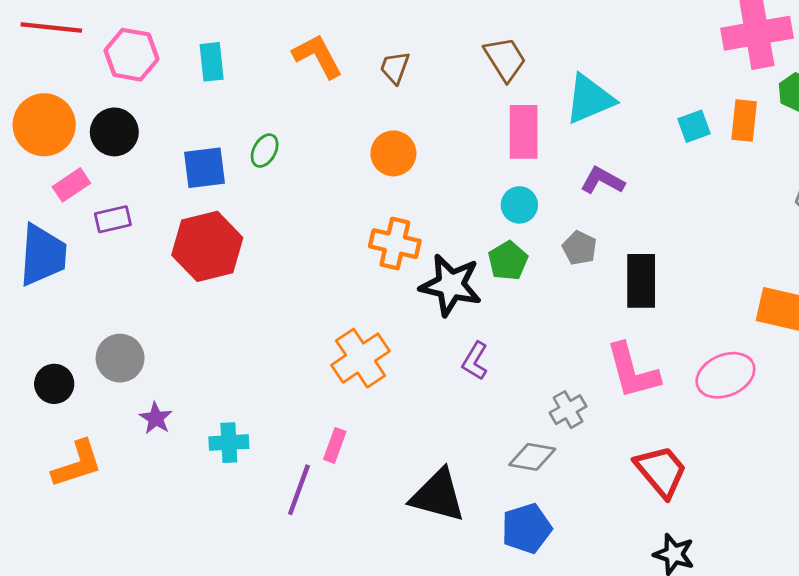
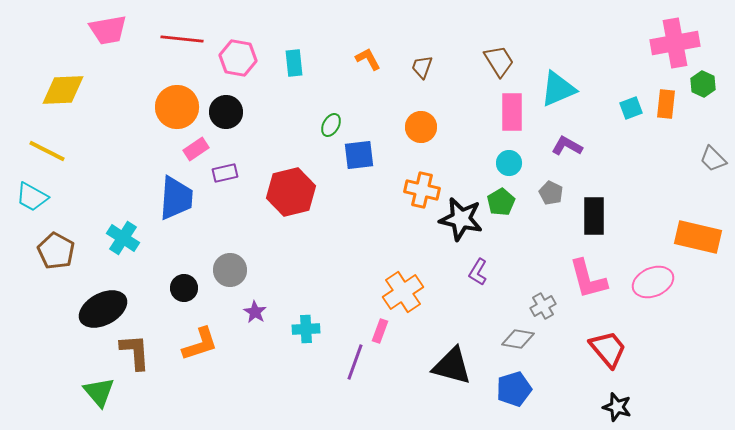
orange L-shape: (318, 56) -> (368, 59), size x0.7
blue square: (204, 168) -> (359, 155), moved
orange cross: (360, 358) -> (403, 292), moved

